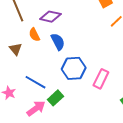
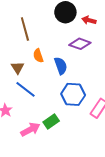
purple diamond: (50, 17) -> (80, 44), moved
blue line: (36, 82) -> (26, 89), moved

